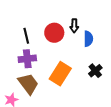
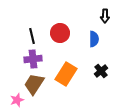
black arrow: (74, 26) -> (105, 16), moved
brown trapezoid: (28, 84) -> (34, 84), turned -110

